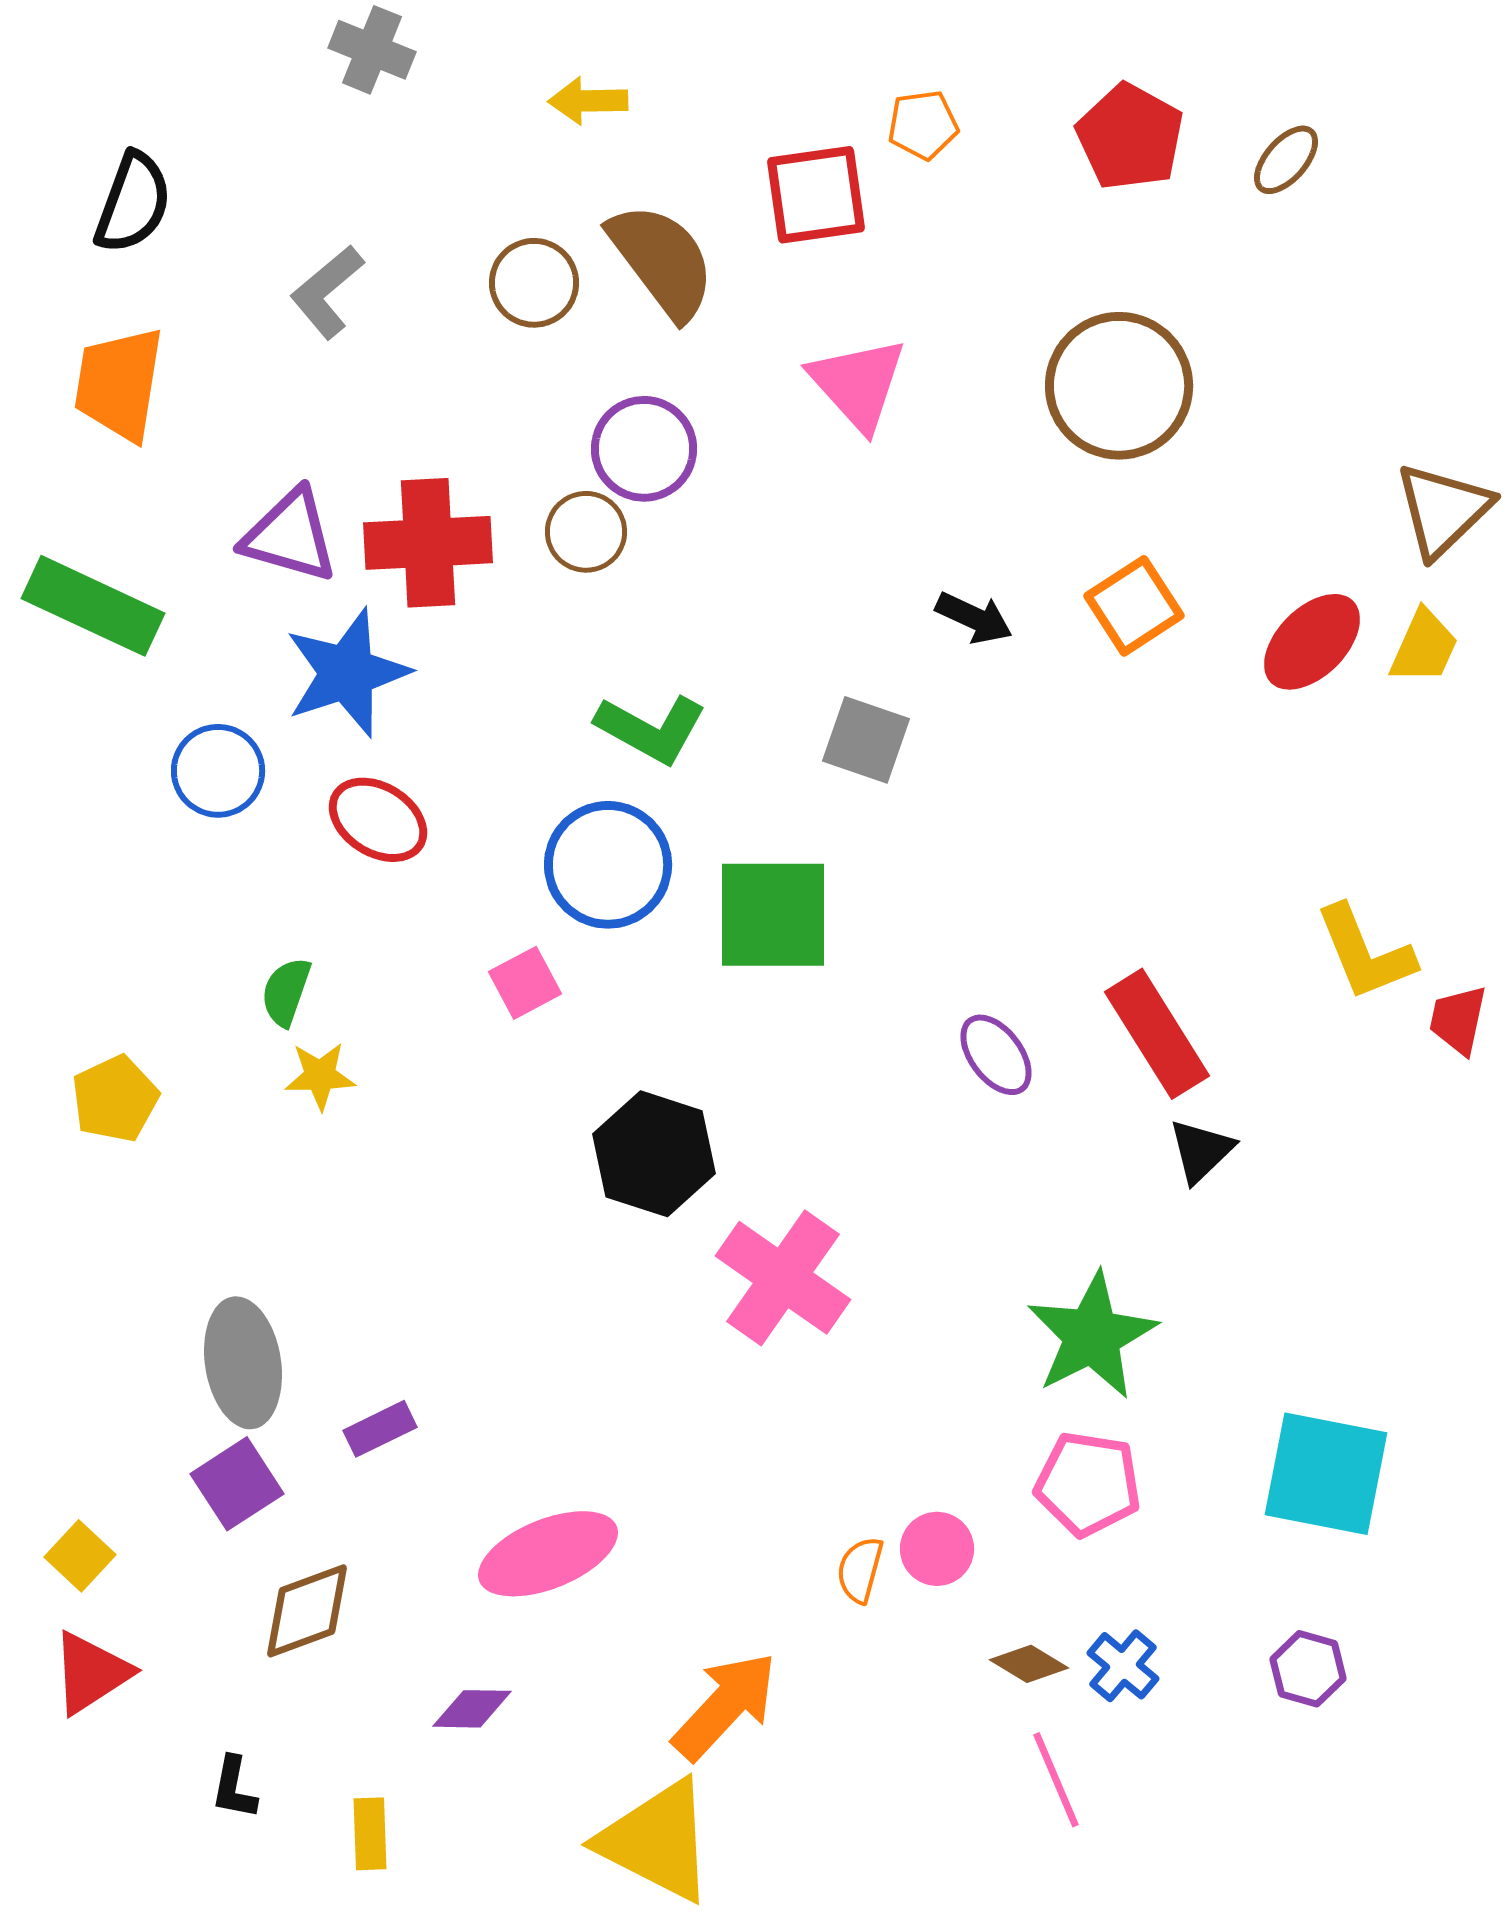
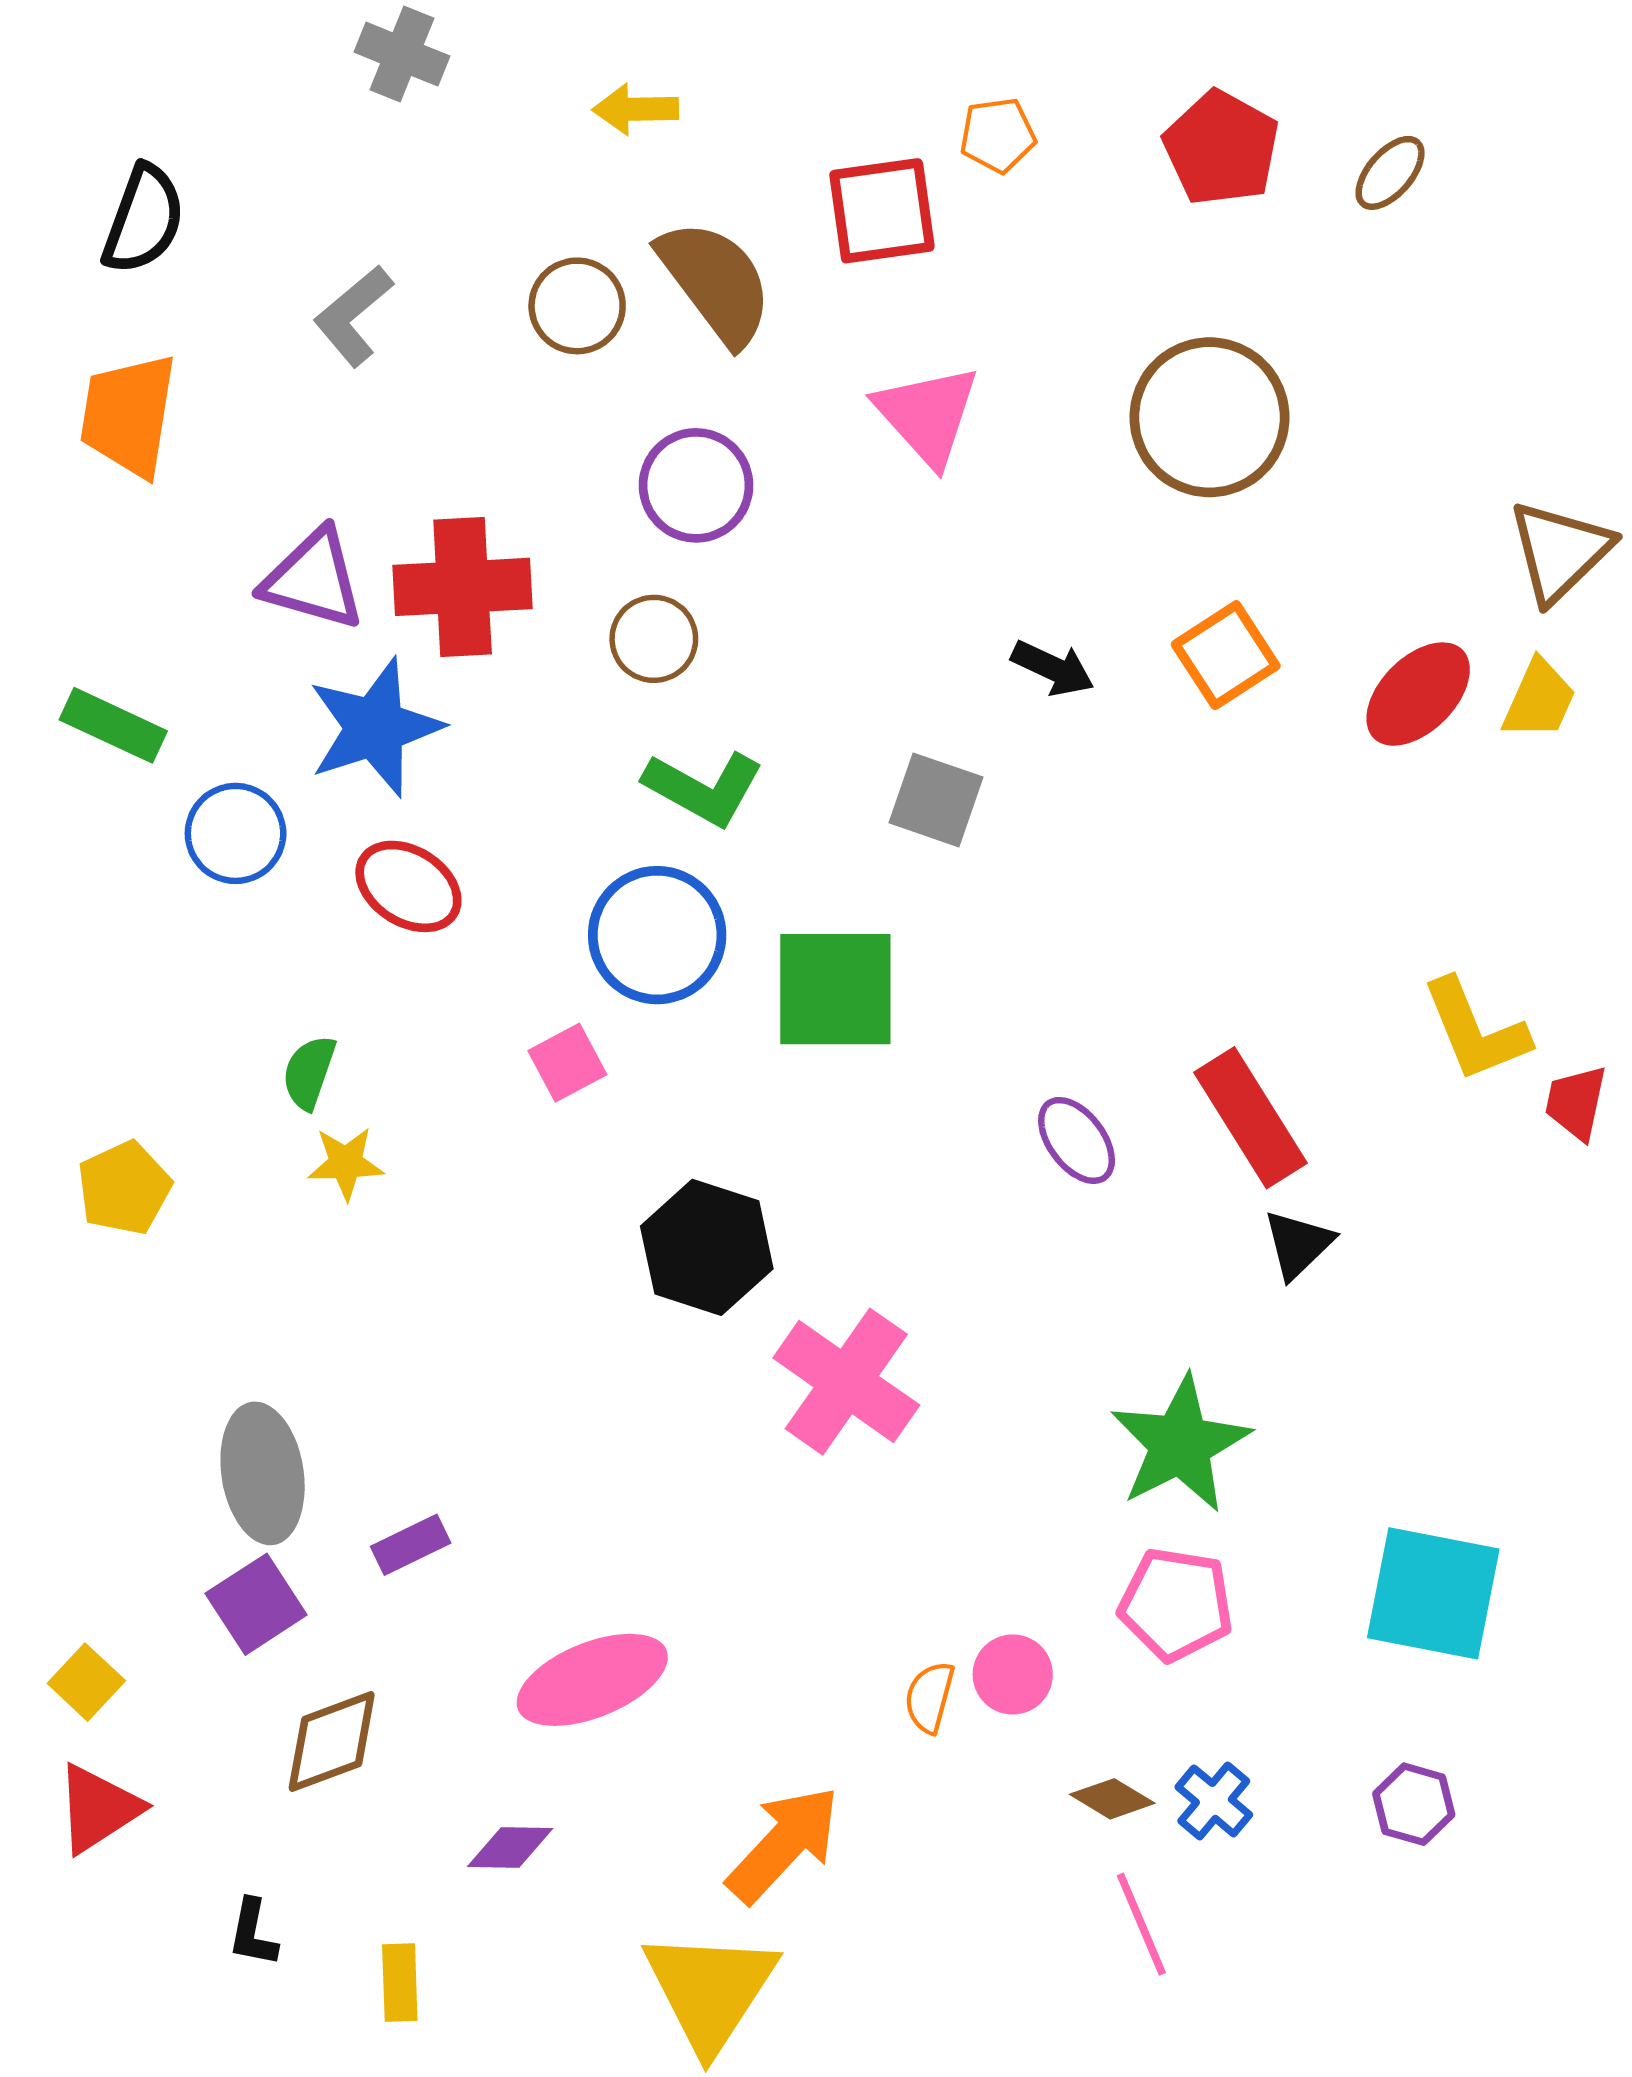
brown circle: (586, 532) -> (654, 639), moved
green rectangle: (93, 606) -> (113, 725), moved, size x0.7
yellow triangle: (657, 1841) -> (710, 1990), turned 36

